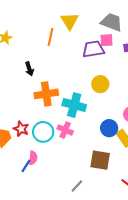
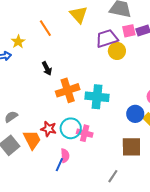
orange line: (50, 37) -> (45, 28), moved, turned -36
pink square: (106, 40) -> (129, 31), moved
yellow circle: (100, 84) -> (117, 51), moved
pink cross: (65, 130) -> (85, 133), moved

